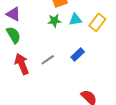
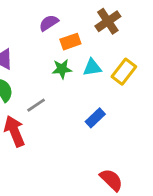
gray line: (48, 60) -> (36, 105), moved

